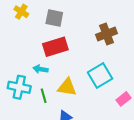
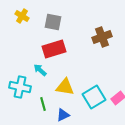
cyan arrow: (40, 69) -> (40, 70), turned 32
cyan square: (100, 76) -> (94, 97), moved
green line: (44, 96) -> (43, 104), moved

